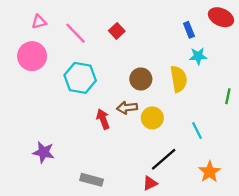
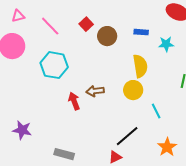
blue rectangle: (189, 30) -> (141, 32), moved, turned -64
cyan star: (198, 56) -> (166, 44), moved
brown circle: (141, 79) -> (107, 36), moved
yellow circle: (152, 118) -> (133, 90), moved

